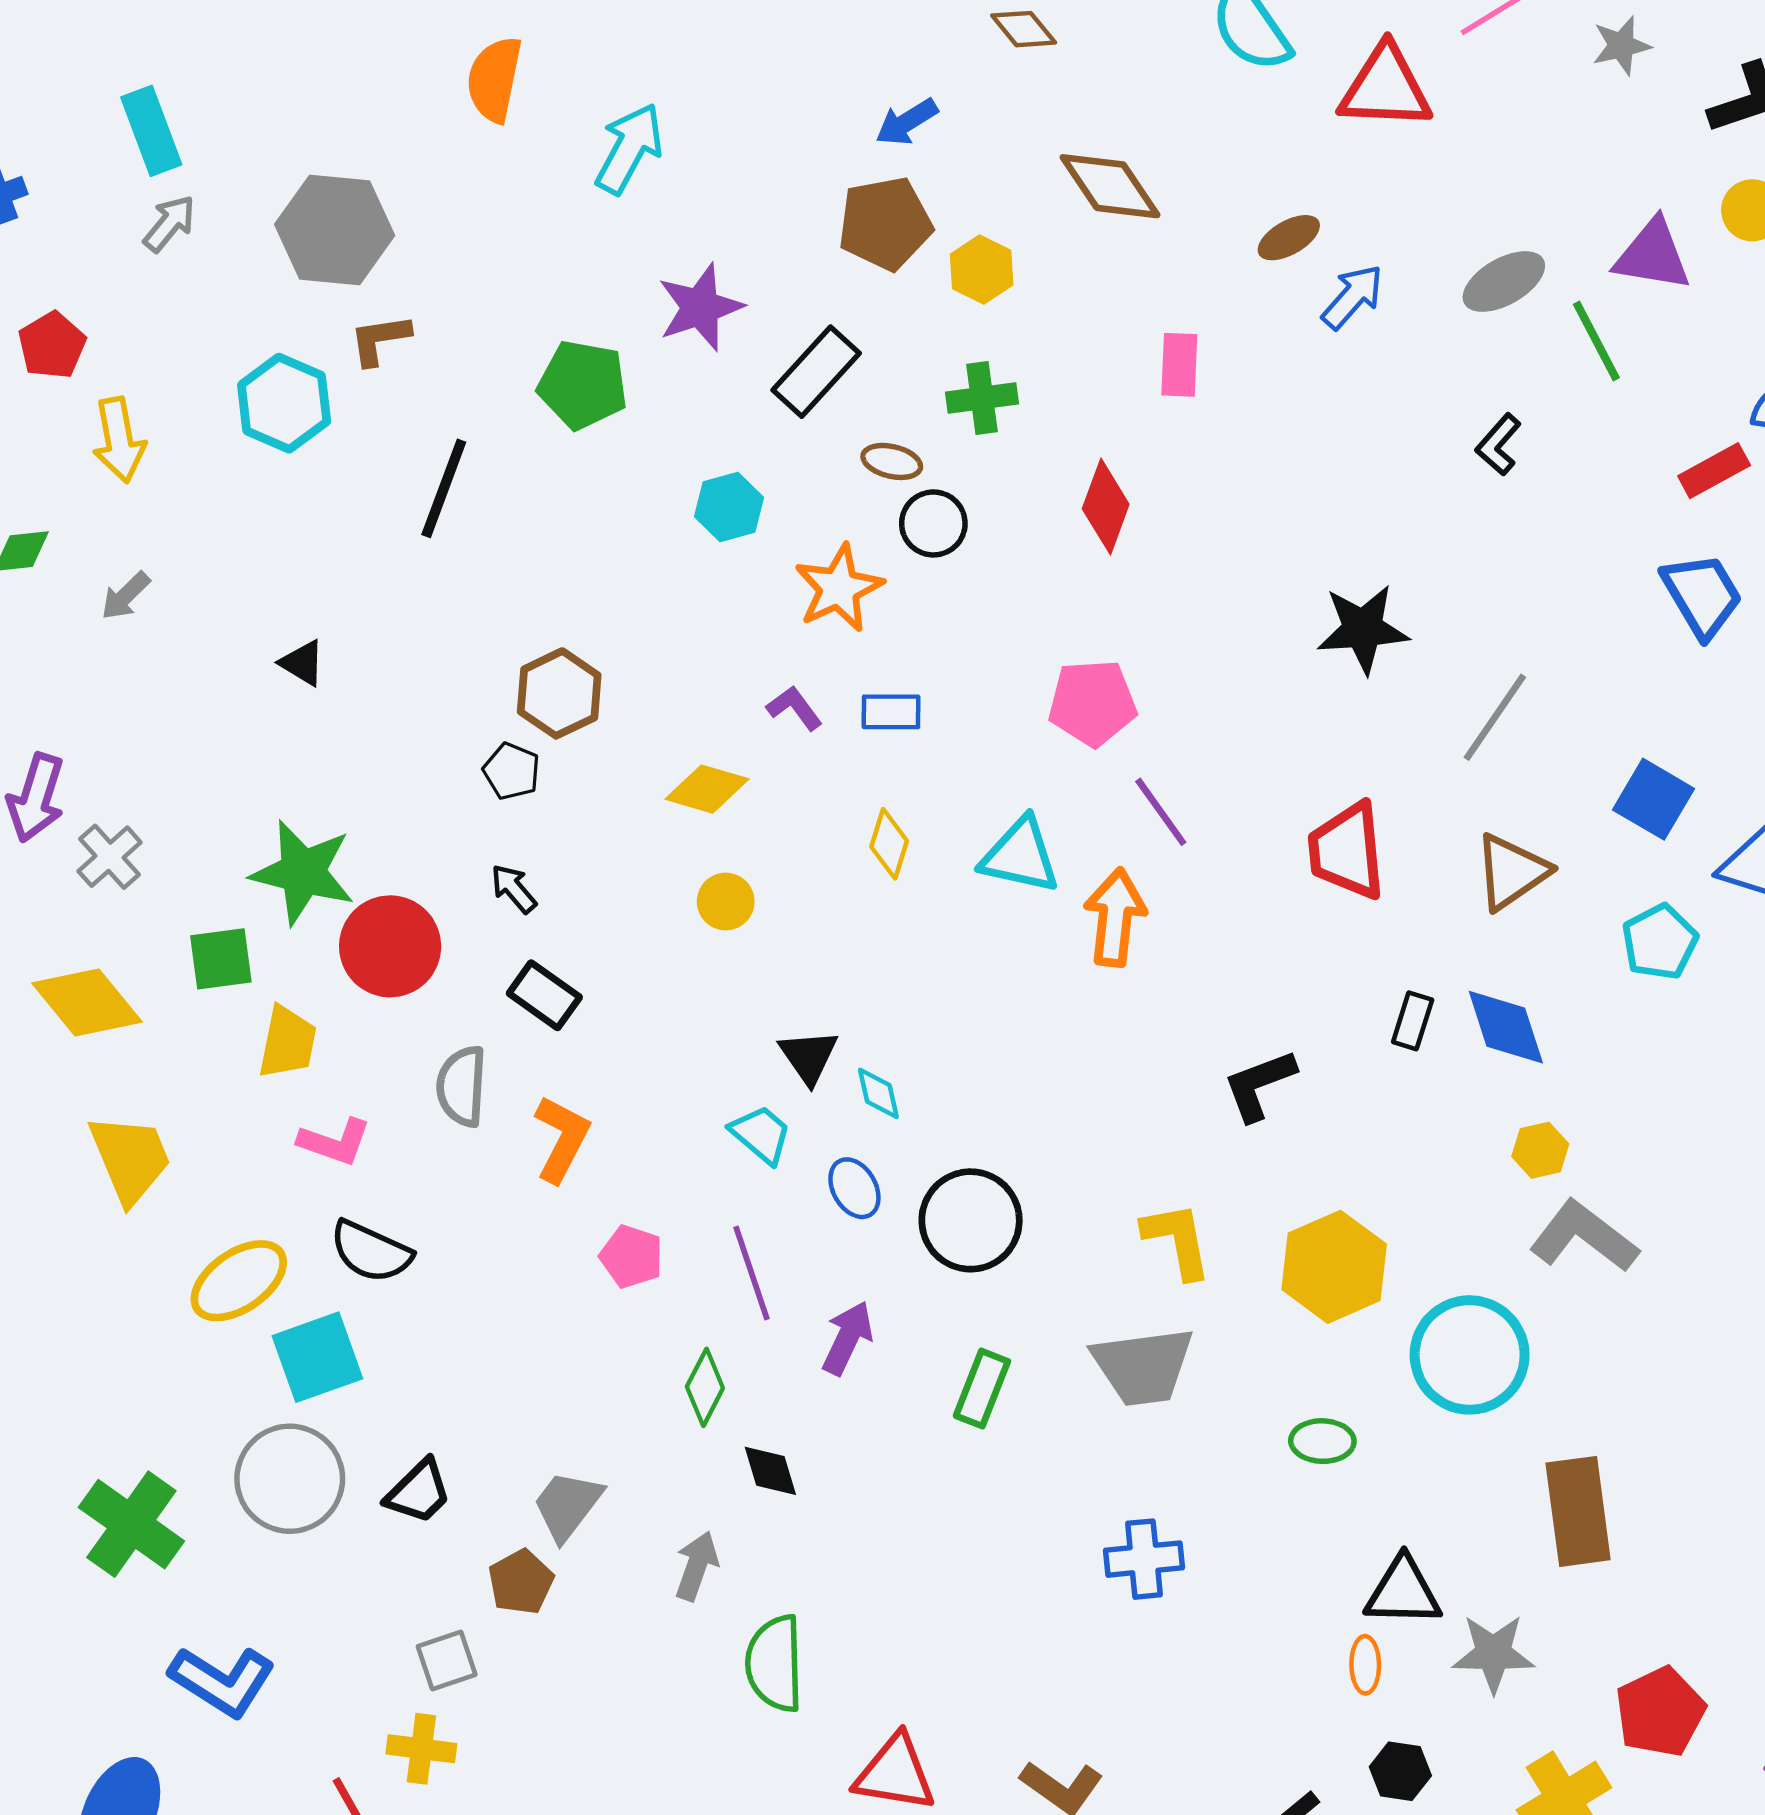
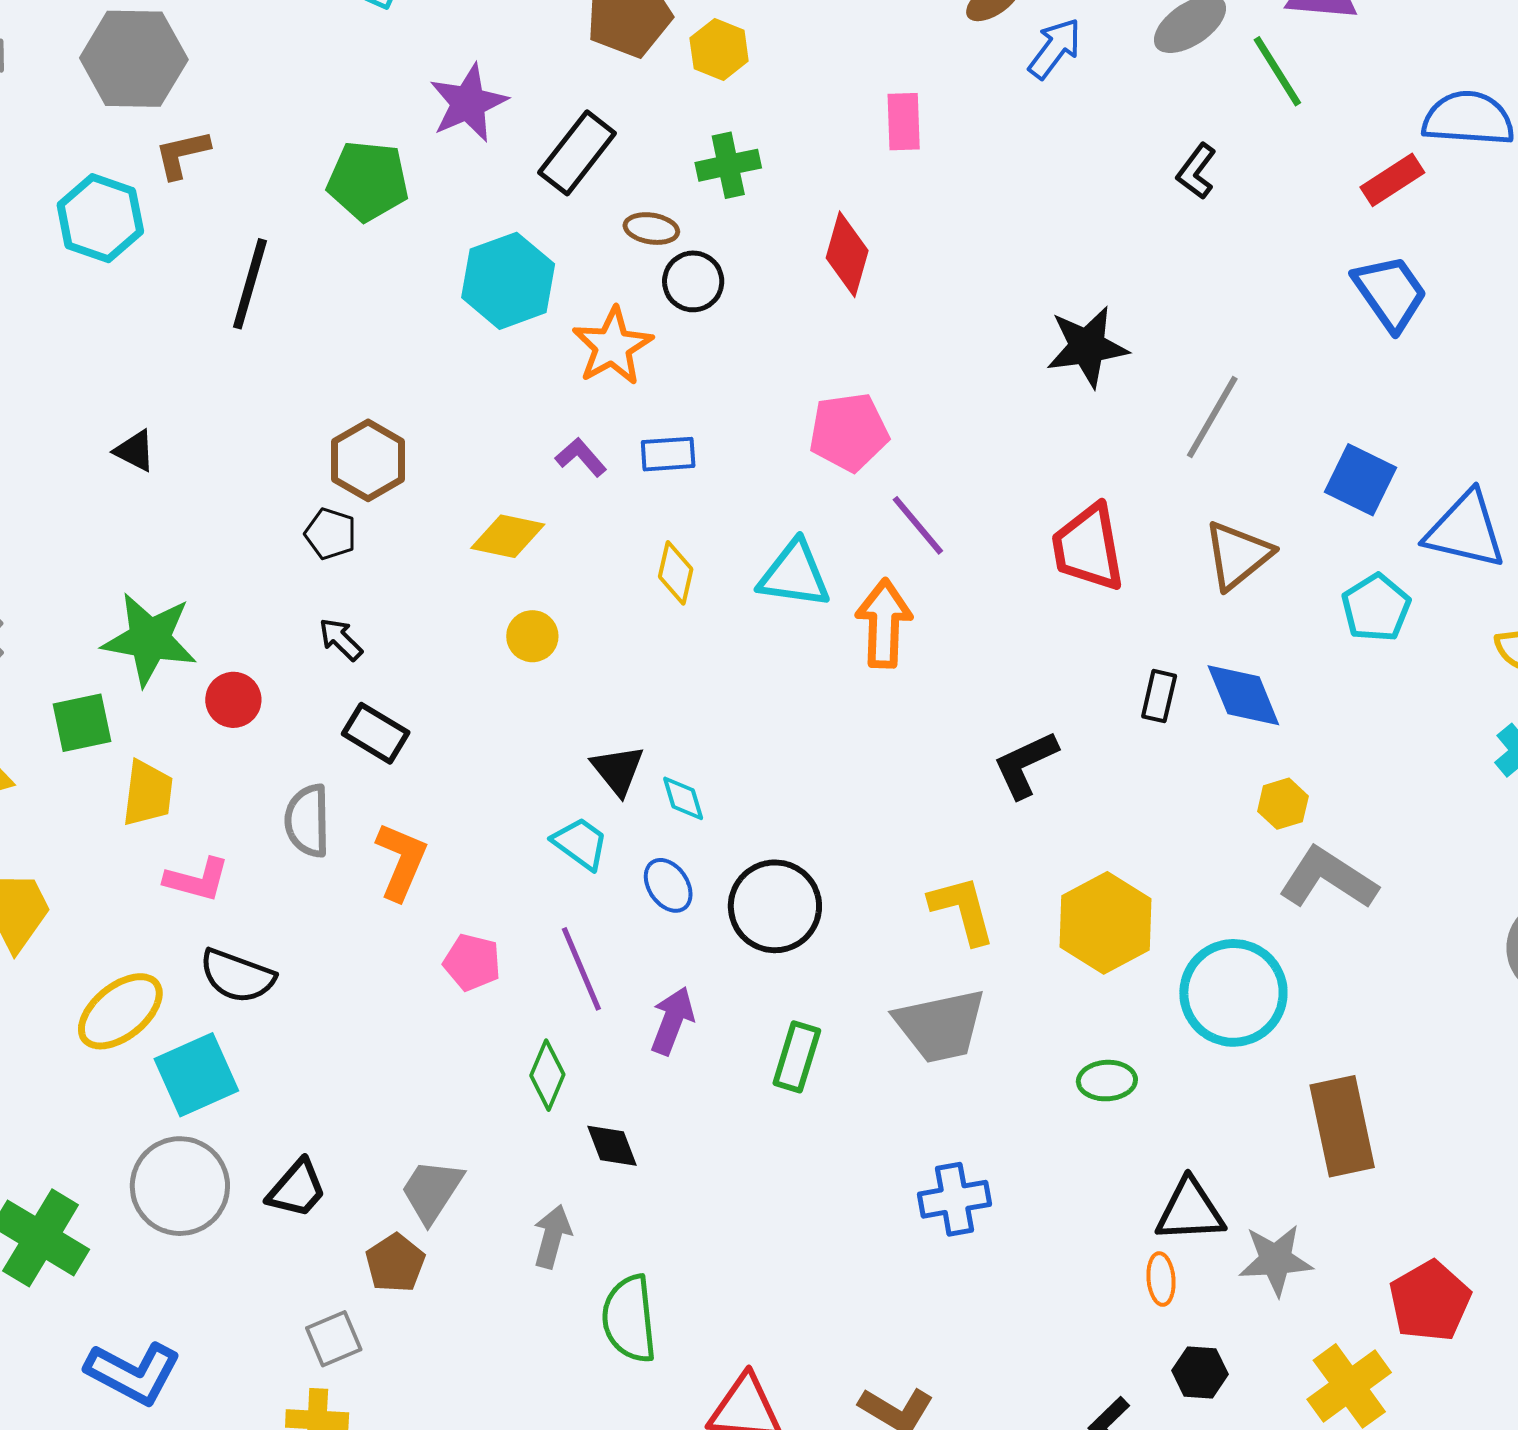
cyan hexagon: (729, 507) -> (508, 281), size x1.5
red circle: (390, 946) -> (233, 700), size x0.6

